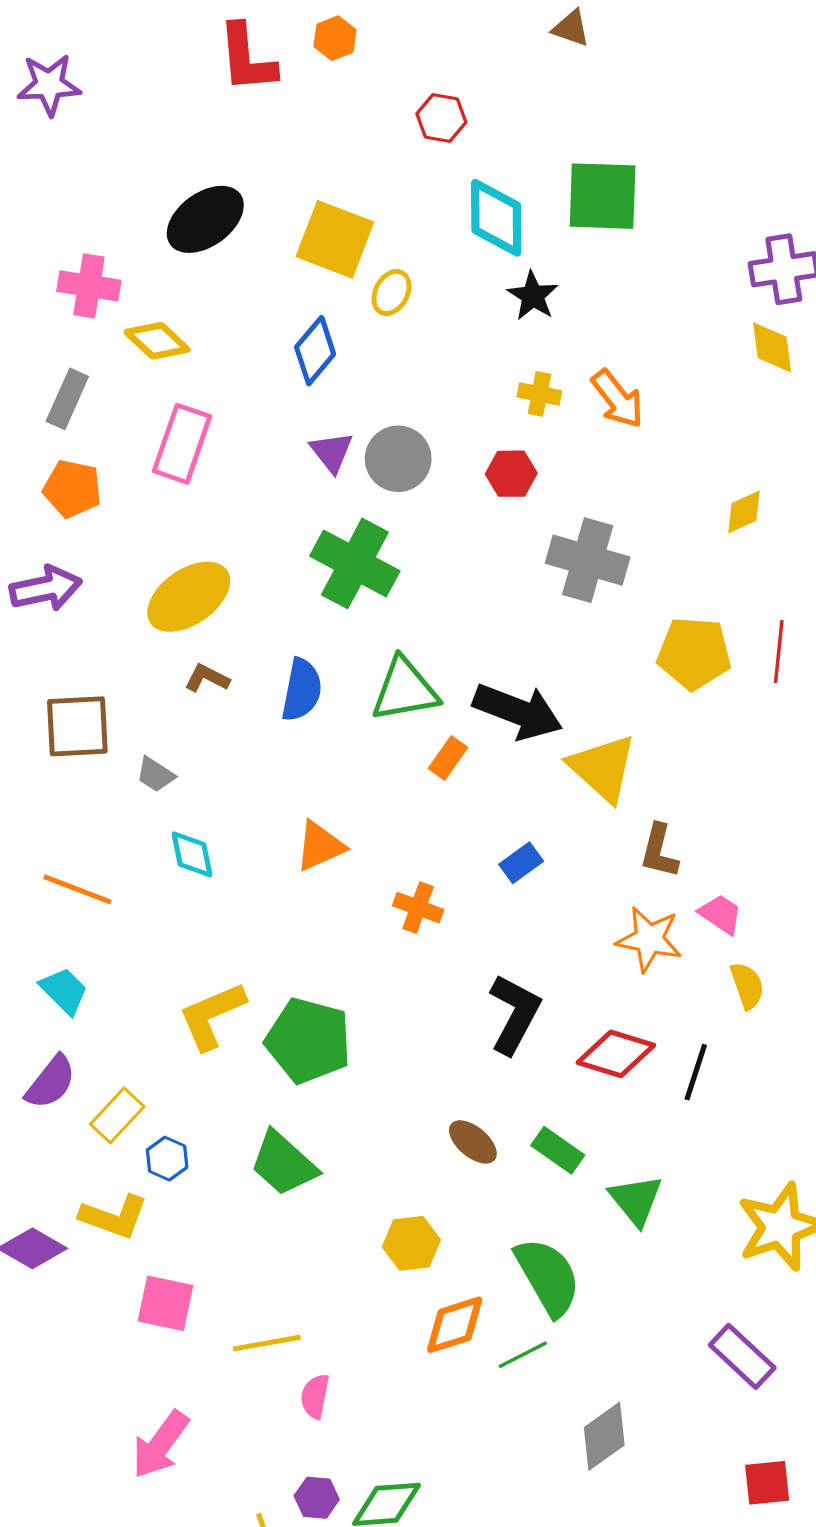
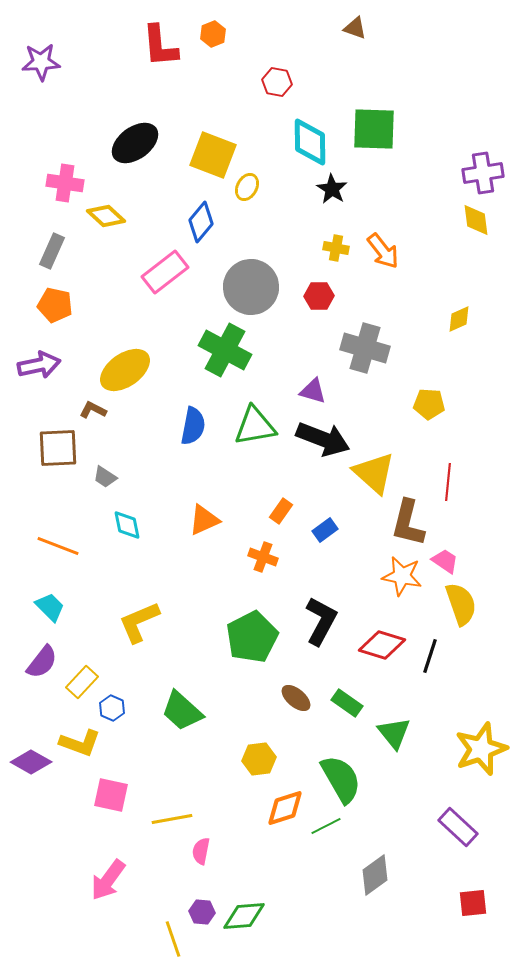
pink rectangle: (182, 444) -> (165, 272), moved, turned 33
purple triangle: (332, 452) -> (313, 391), moved, turned -36
gray circle: (398, 459) -> (251, 287), size x1.4
red line: (779, 652) -> (448, 482), moved
yellow pentagon: (694, 653) -> (429, 404), size x0.7
brown L-shape: (207, 678) -> (93, 410), moved
orange rectangle: (448, 758) -> (281, 511), moved
brown L-shape: (659, 851) -> (408, 523), size x1.4
yellow semicircle: (747, 986) -> (461, 604), size x1.5
green pentagon: (308, 1041) -> (252, 637), moved, turned 30

